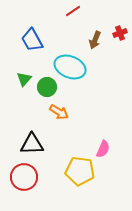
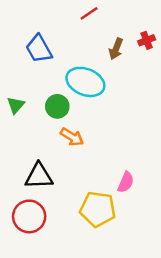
green triangle: (24, 79) -> (16, 105), moved

